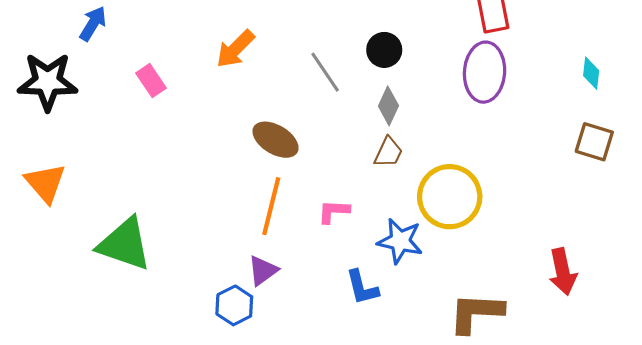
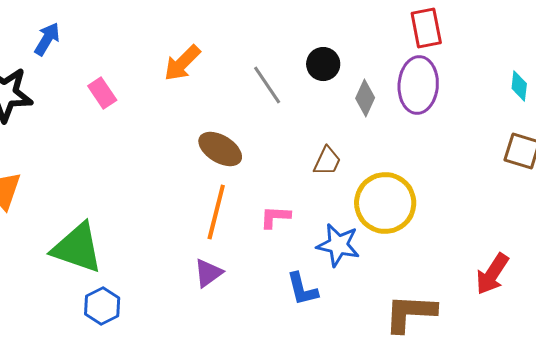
gray diamond: (388, 106) -> (365, 98), moved
red arrow: (563, 272) -> (492, 274), turned 45
blue hexagon: (234, 305) -> (102, 306), moved

